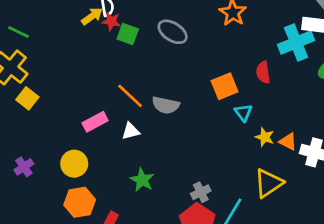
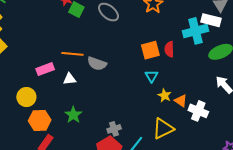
orange square: (225, 86) -> (150, 50), moved
orange line: (130, 96) -> (72, 54), turned -45
orange hexagon: (80, 202) -> (40, 120), moved

